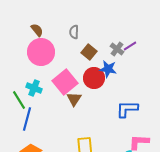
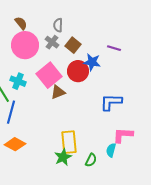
purple line: (130, 46) -> (114, 48), moved, turned 48
gray cross: (117, 49) -> (52, 42), moved
brown triangle: (74, 99) -> (58, 92), turned 35

